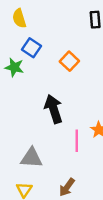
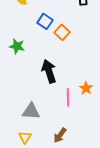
blue square: (31, 48) -> (45, 21), moved
green star: (14, 67) -> (17, 46), moved

